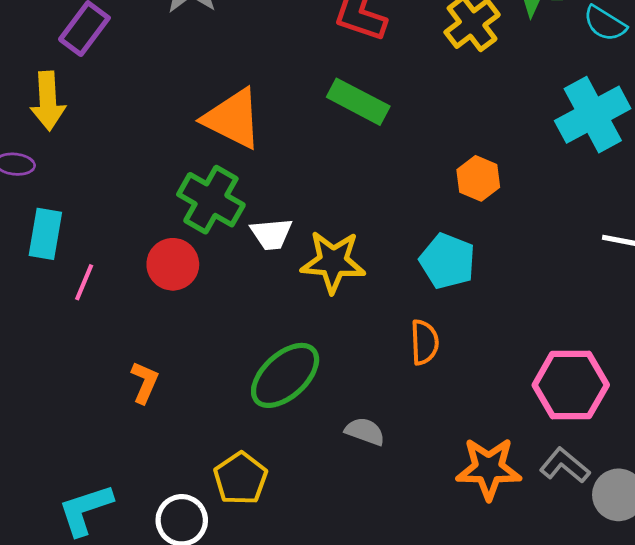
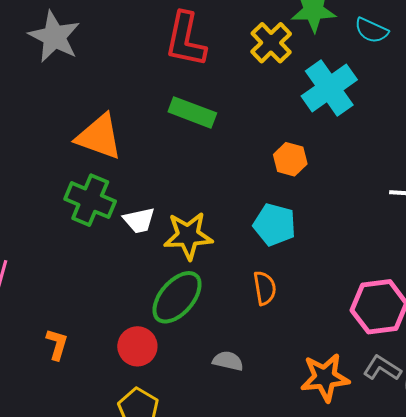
cyan cross: (593, 115) -> (329, 88), moved
red circle: (173, 264) -> (137, 346), moved
green ellipse: (285, 375) -> (177, 297), moved

